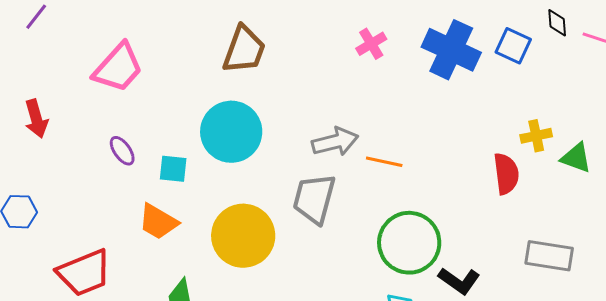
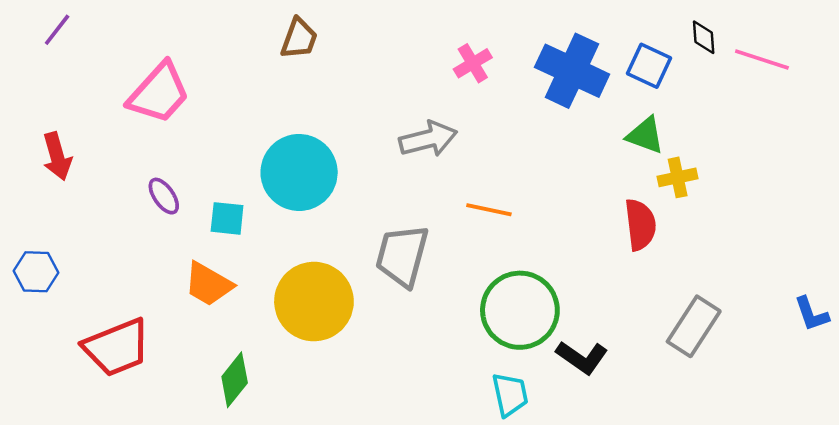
brown trapezoid: (244, 50) -> (299, 38), moved, size x0.7
gray arrow: (335, 142) -> (428, 139), moved
green triangle: (576, 158) -> (645, 135), moved
gray rectangle: (549, 256) -> (694, 326), turned -66

